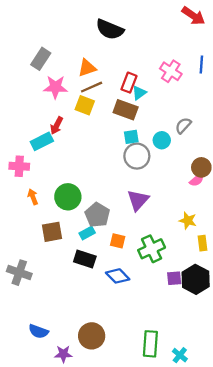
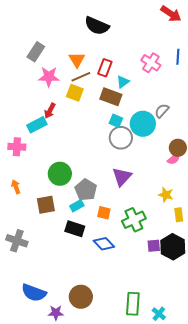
orange triangle: (87, 68) -> (77, 60), turned -42
red rectangle: (129, 83) -> (105, 68), moved
cyan square: (131, 137) -> (116, 121), turned 32
cyan circle: (162, 140) -> (143, 124), size x1.6
orange arrow: (33, 197) -> (16, 187), moved
blue semicircle: (38, 331) -> (34, 293), size x1.4

